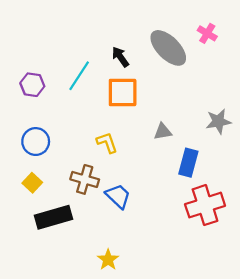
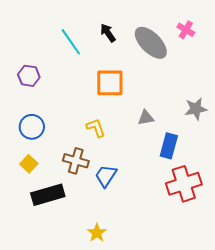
black arrow: (120, 57) -> (108, 33), moved
cyan line: (79, 76) -> (71, 42), moved, turned -68
blue trapezoid: (118, 196) -> (106, 176), turned -100

